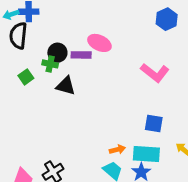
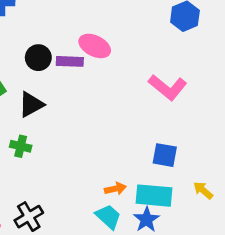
green cross: (50, 64) -> (21, 146), moved
black triangle: (66, 86) -> (31, 104), moved, turned -45

